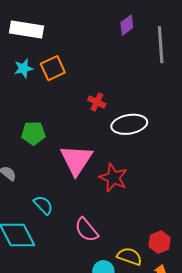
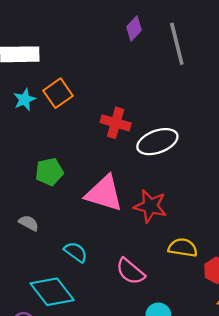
red cross: (97, 102) -> (116, 123), size x1.4
pink triangle: (76, 160) -> (104, 193), turned -36
yellow semicircle: (129, 256) -> (183, 248), moved

